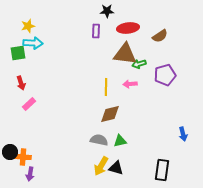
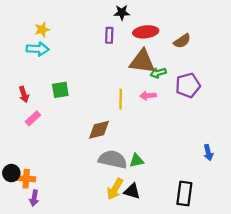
yellow star: (28, 26) -> (42, 30), moved
green square: (18, 53) -> (60, 90), moved
brown diamond: (110, 114) -> (99, 130), moved
gray semicircle: (99, 140) -> (113, 159), size x1.4

